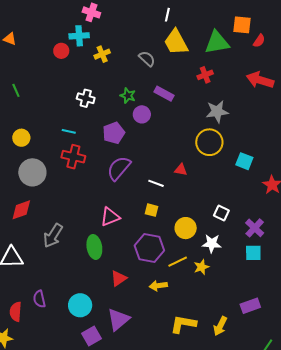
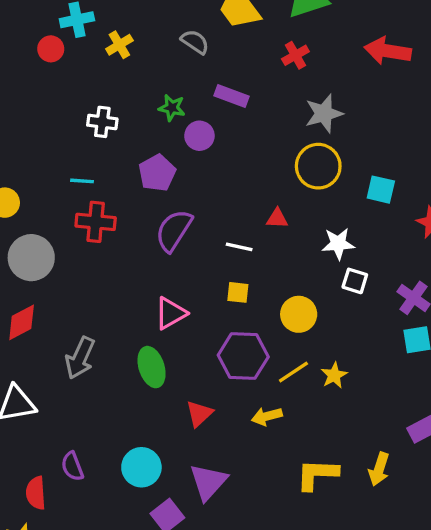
white star: (212, 244) -> (338, 244), moved

